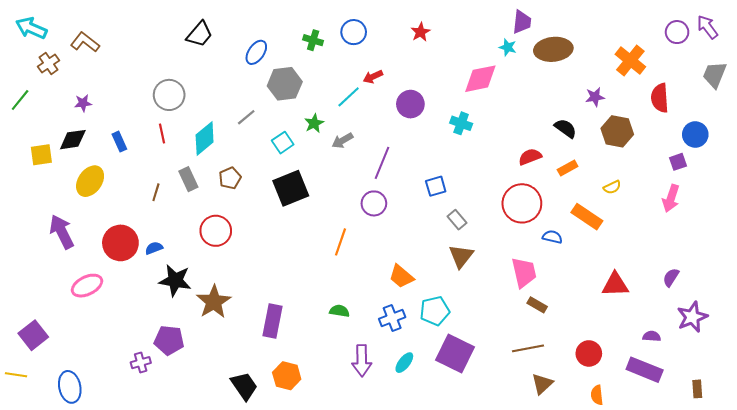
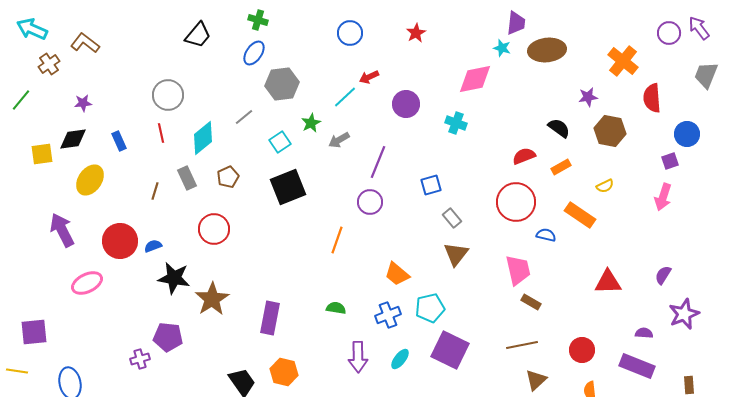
green cross: (313, 40) -> (258, 20), moved
purple square: (33, 335) -> (34, 332), turned 32

